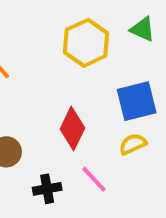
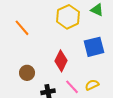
yellow semicircle: (133, 144) -> (92, 85), moved

